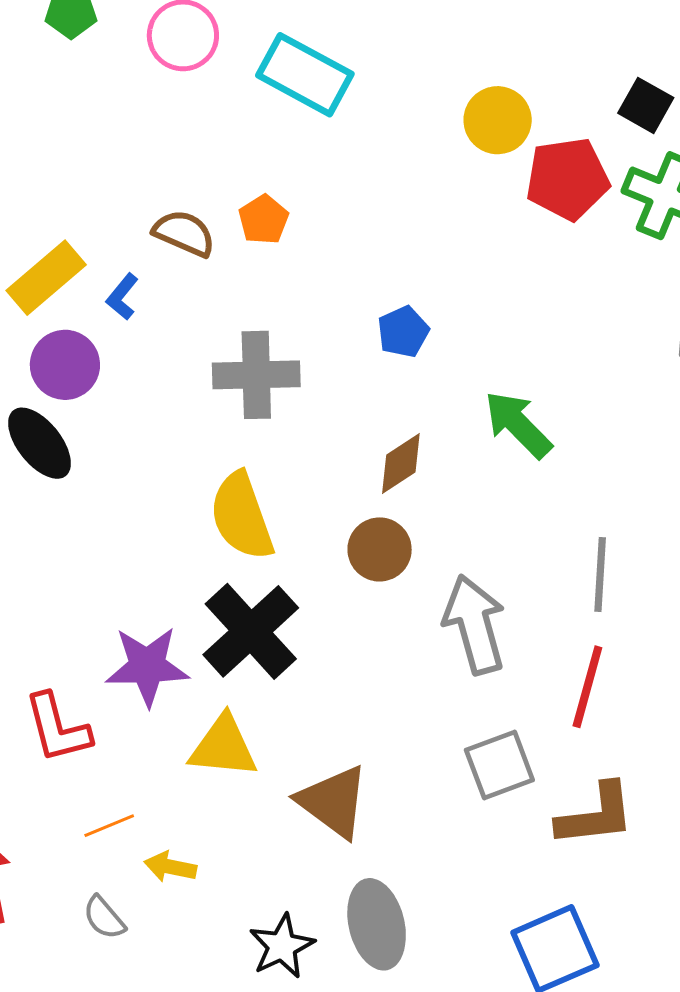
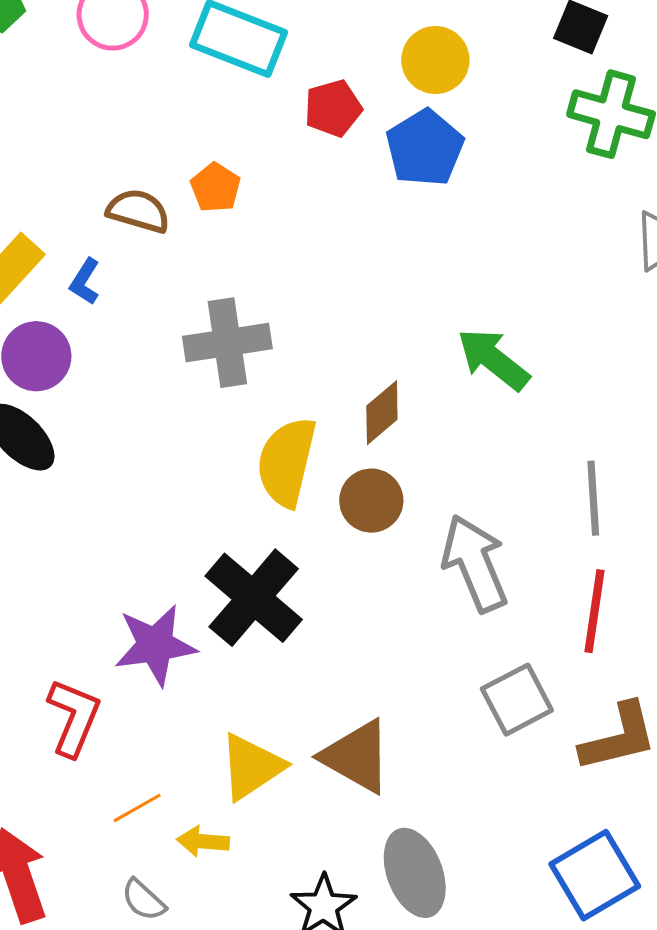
red pentagon: (568, 179) -> (333, 108), moved, size x0.7
blue pentagon: (403, 332) -> (425, 148), moved, size x1.5
yellow semicircle: (242, 516) -> (287, 462), moved, turned 40
red L-shape: (57, 728) -> (74, 717), turned -136
yellow triangle: (223, 747) -> (251, 767), moved, turned -32

